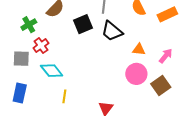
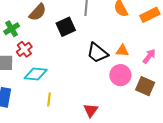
black trapezoid: (112, 31) -> (97, 53), moved
cyan diamond: (52, 71) -> (36, 74), turned -45
brown square: (161, 85) -> (145, 86), turned -30

